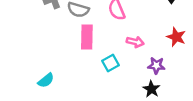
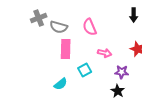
cyan semicircle: (46, 80) -> (61, 84), moved

